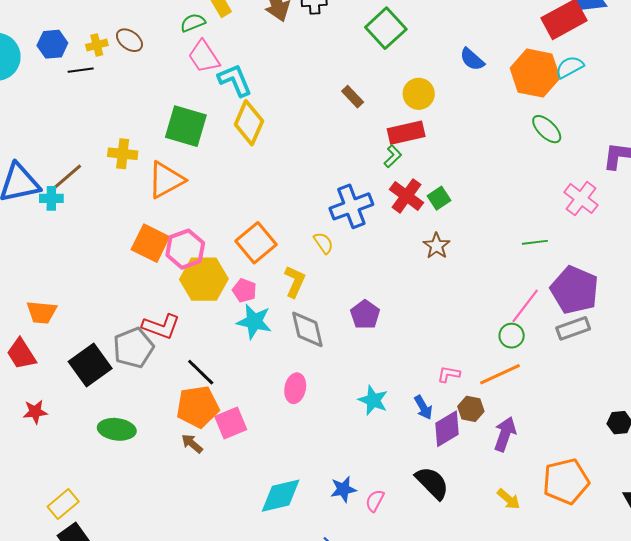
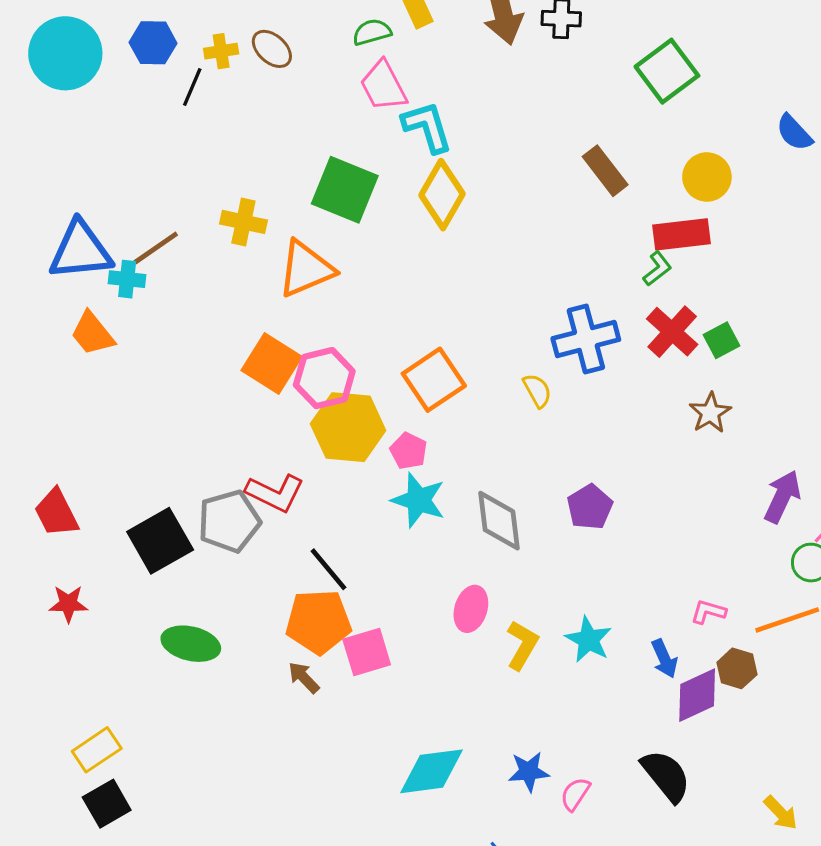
black line: (81, 70) -> (192, 87), turned -65
brown rectangle: (353, 97) -> (605, 171), size x1.4
yellow L-shape: (295, 282) -> (522, 645), moved
orange trapezoid: (42, 312) -> (92, 334), moved, turned 40
purple arrow: (505, 434) -> (782, 497), moved

